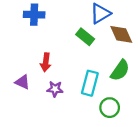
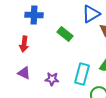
green rectangle: (85, 37) -> (65, 34), moved
red arrow: (46, 62) -> (24, 44), moved

